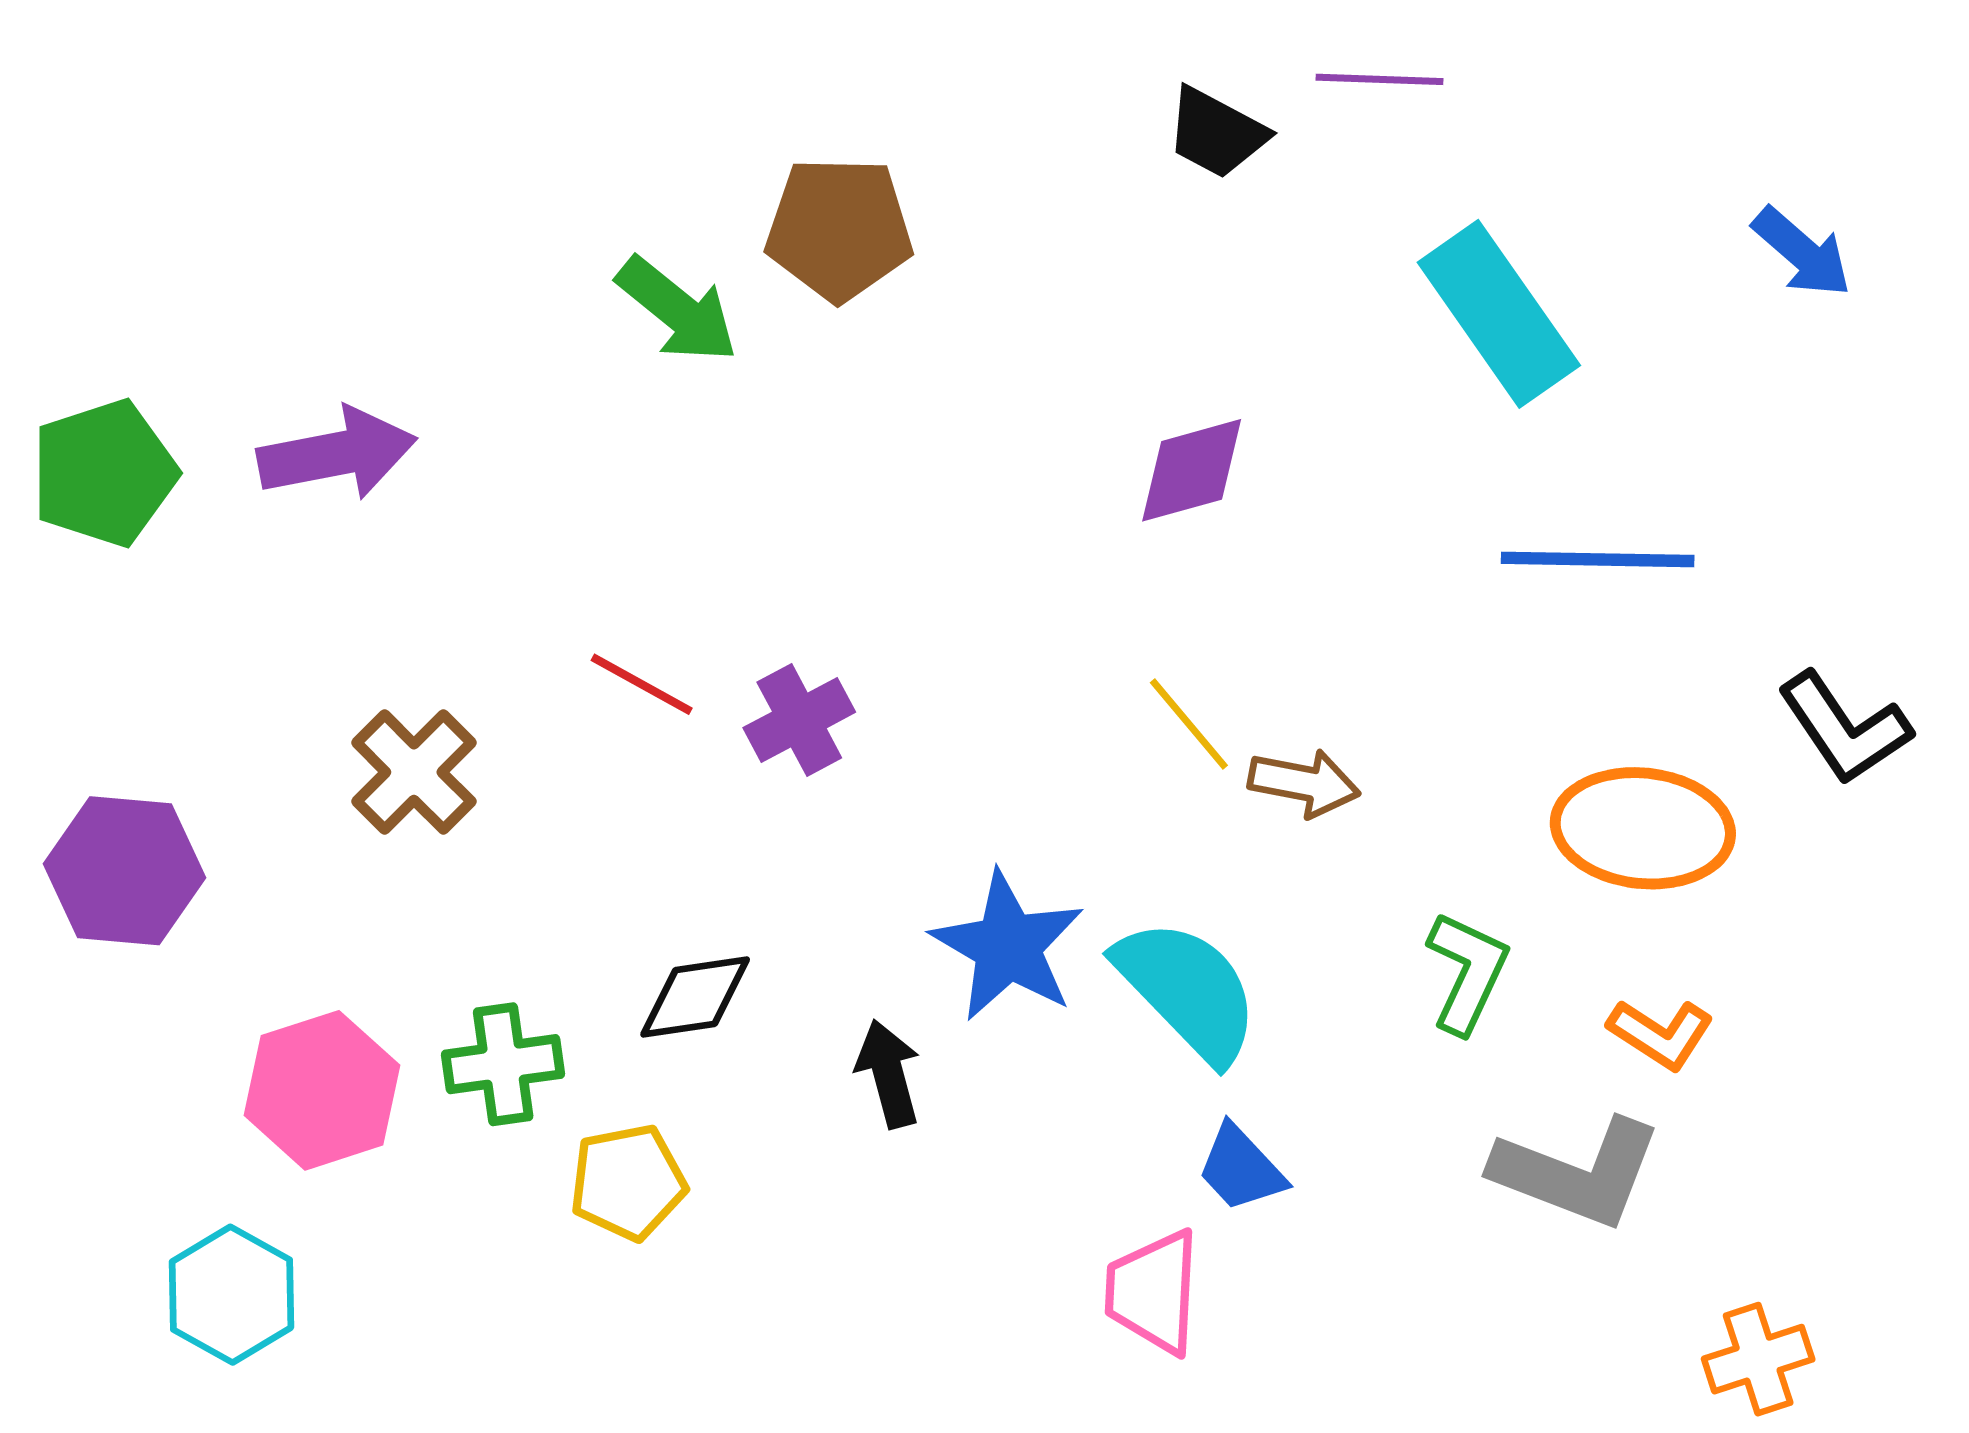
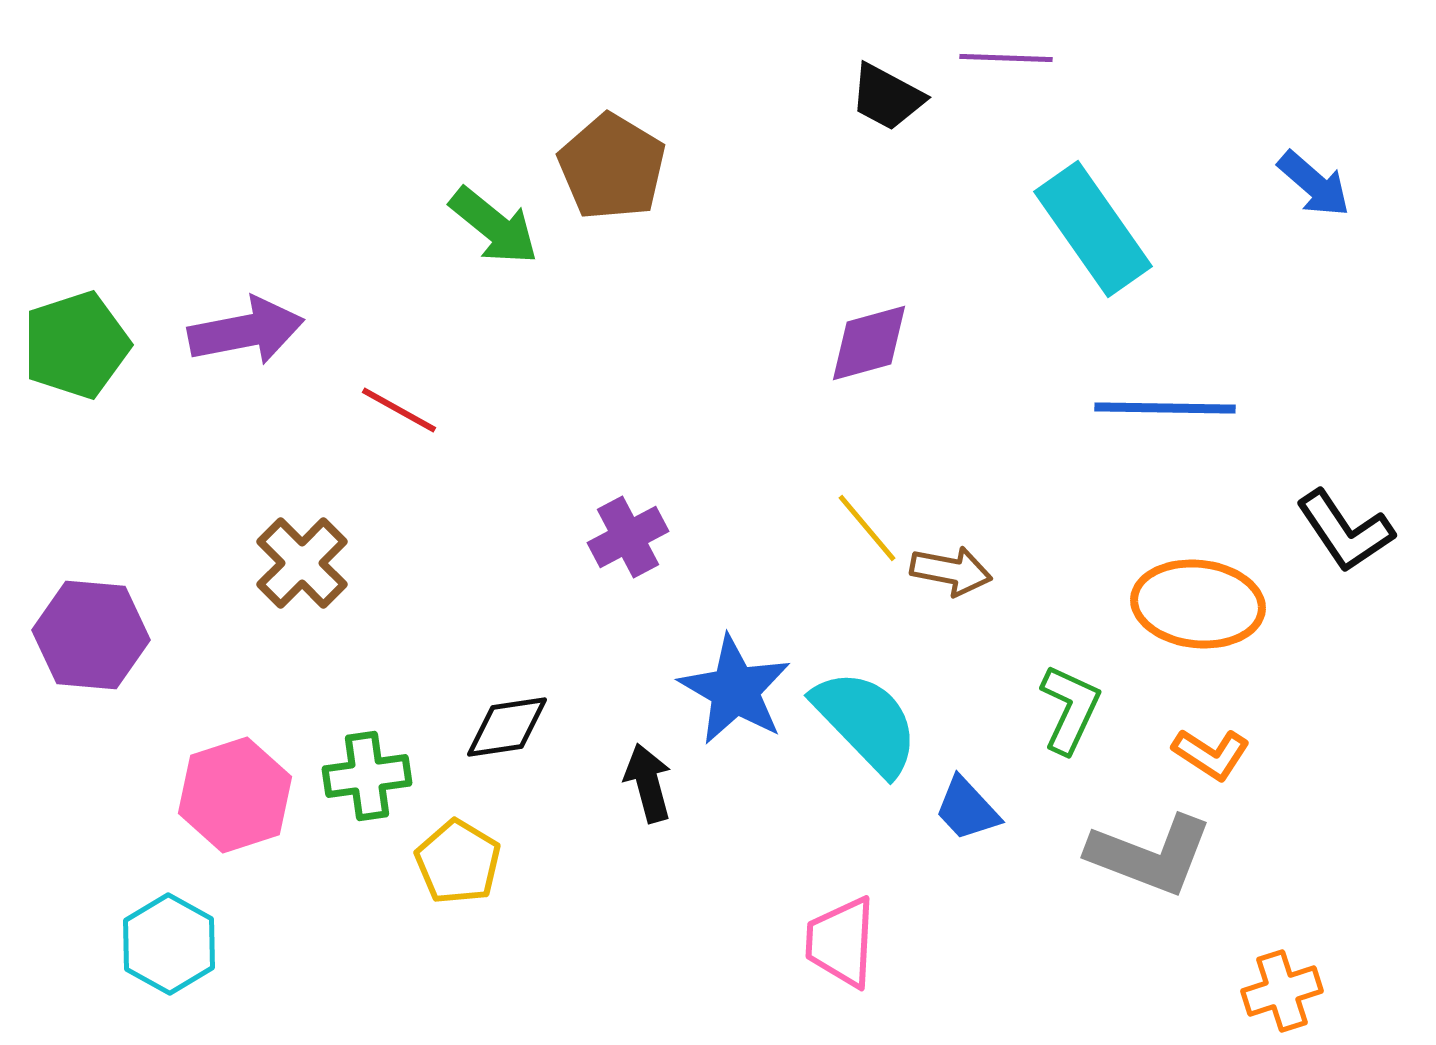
brown pentagon: (839, 229) -> (612, 167), turned 30
red line: (642, 684) -> (399, 410), moved
purple cross: (799, 720) -> (628, 537), moved
blue trapezoid: (1241, 1168) -> (967, 809), moved
yellow pentagon: (628, 1182) -> (458, 862), turned -30

